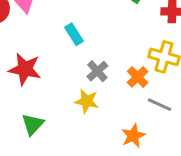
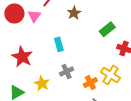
yellow star: (87, 101) -> (42, 83), moved

